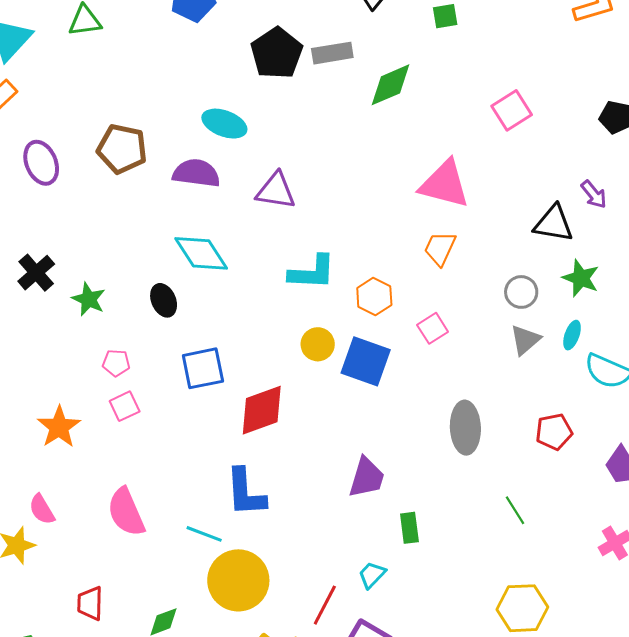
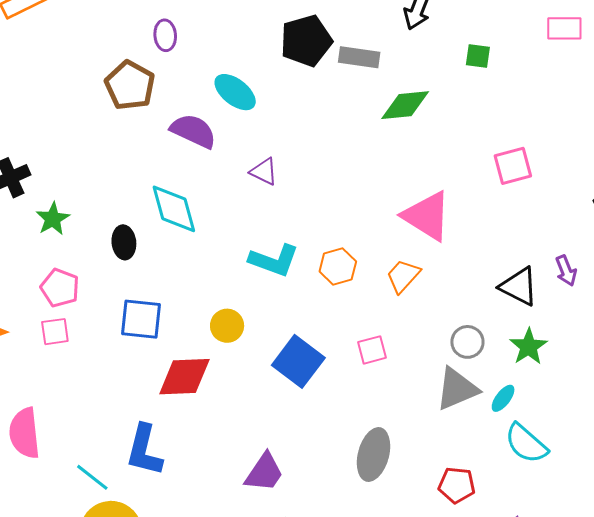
purple ellipse: (41, 163) -> (165, 35), moved, size x0.7
purple triangle: (276, 191) -> (264, 172), size x0.7
orange hexagon: (374, 297) -> (338, 267), moved
gray triangle: (525, 340) -> (457, 389), size x1.4
yellow circle: (318, 344) -> (227, 326), moved
pink pentagon: (116, 363) -> (60, 288), size x1.4

